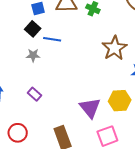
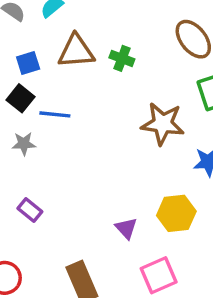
brown star: (114, 48) -> (163, 124), turned -30
purple triangle: (90, 108) -> (126, 228), size x0.6

